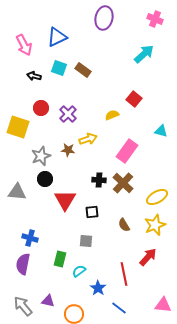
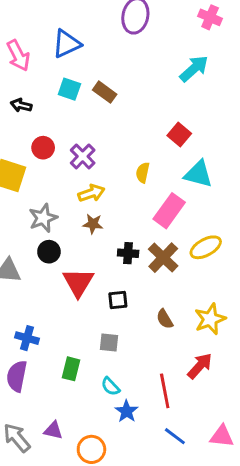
black arrow: (34, 76) -> (21, 105), moved
yellow semicircle: (112, 115) -> (143, 173), moved, turned -56
cyan triangle: (161, 131) -> (198, 174), moved, size x1.5
yellow arrow: (88, 139) -> (91, 193), moved
brown star: (68, 150) -> (93, 224), moved
yellow ellipse: (157, 197) -> (206, 247), moved
cyan semicircle: (79, 271) -> (110, 386), moved, turned -96
blue line: (119, 308) -> (175, 436), moved

